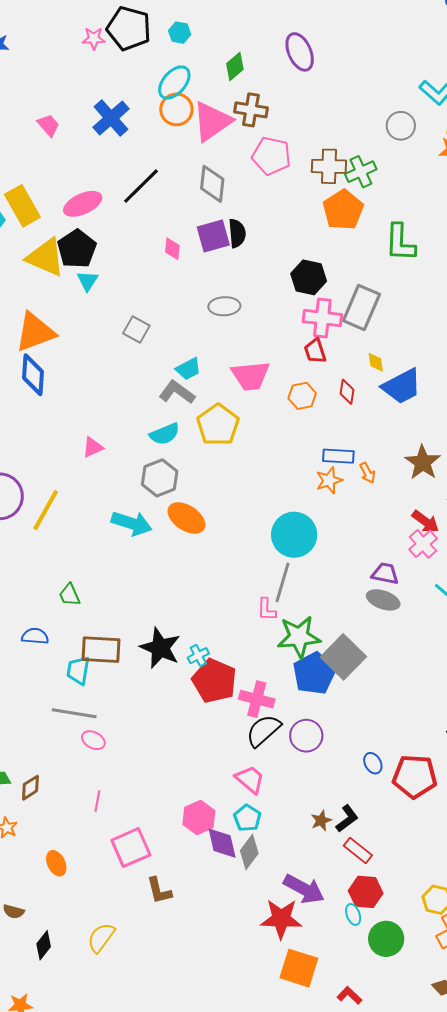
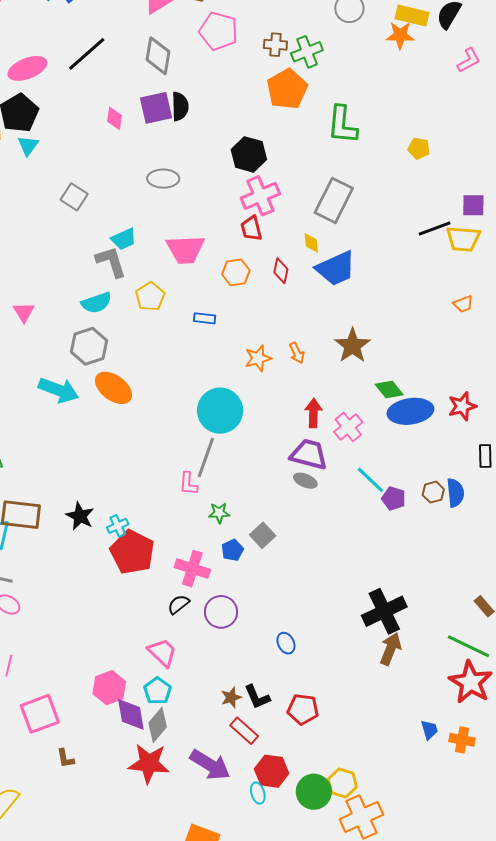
brown cross: (329, 166) -> (275, 45), size x0.7
gray rectangle: (361, 307) -> (334, 200), moved
pink cross: (322, 318) -> (260, 196), turned -33
gray L-shape: (177, 392) -> (111, 262), turned 33
yellow pentagon: (218, 425) -> (150, 297), size x0.7
pink triangle: (93, 447) -> (24, 312), turned -40
blue rectangle: (338, 456) -> (205, 318), moved, size x0.7
red arrow: (425, 522) -> (313, 413), moved, turned -128
purple trapezoid: (385, 574) -> (309, 454), size x1.4
gray ellipse: (383, 600) -> (305, 481), size x0.7
green star: (299, 637) -> (219, 513), size x0.5
black star: (160, 648) -> (80, 516), size x0.7
gray square: (343, 657) -> (263, 535), size x0.6
blue pentagon: (314, 673) -> (232, 550), size x0.5
pink cross: (257, 699) -> (192, 569), moved
black semicircle: (263, 731) -> (178, 604), size x0.6
red pentagon: (415, 776) -> (303, 709), moved, size x0.7
black L-shape: (347, 819) -> (257, 697), turned 100
red rectangle: (358, 851) -> (244, 731), moved
brown L-shape: (159, 891) -> (65, 758), size x0.7
red star: (281, 919) -> (149, 763), moved
green circle: (386, 939) -> (314, 792), moved

